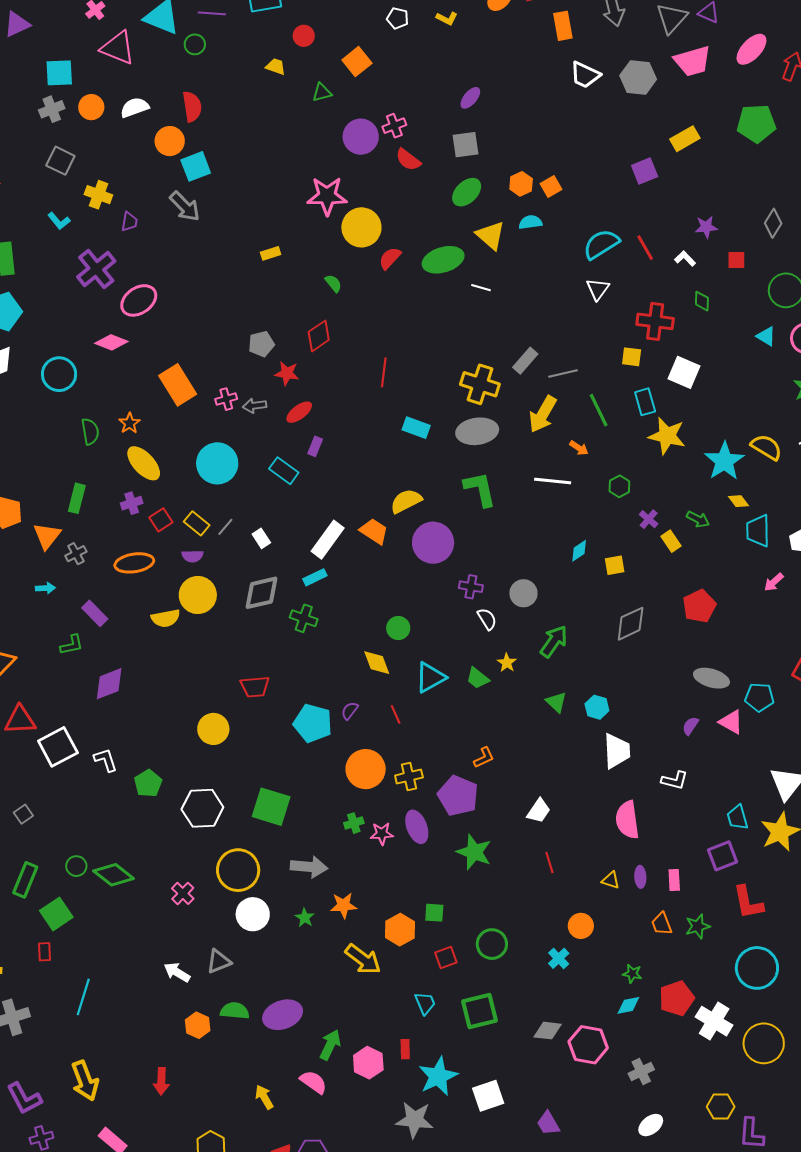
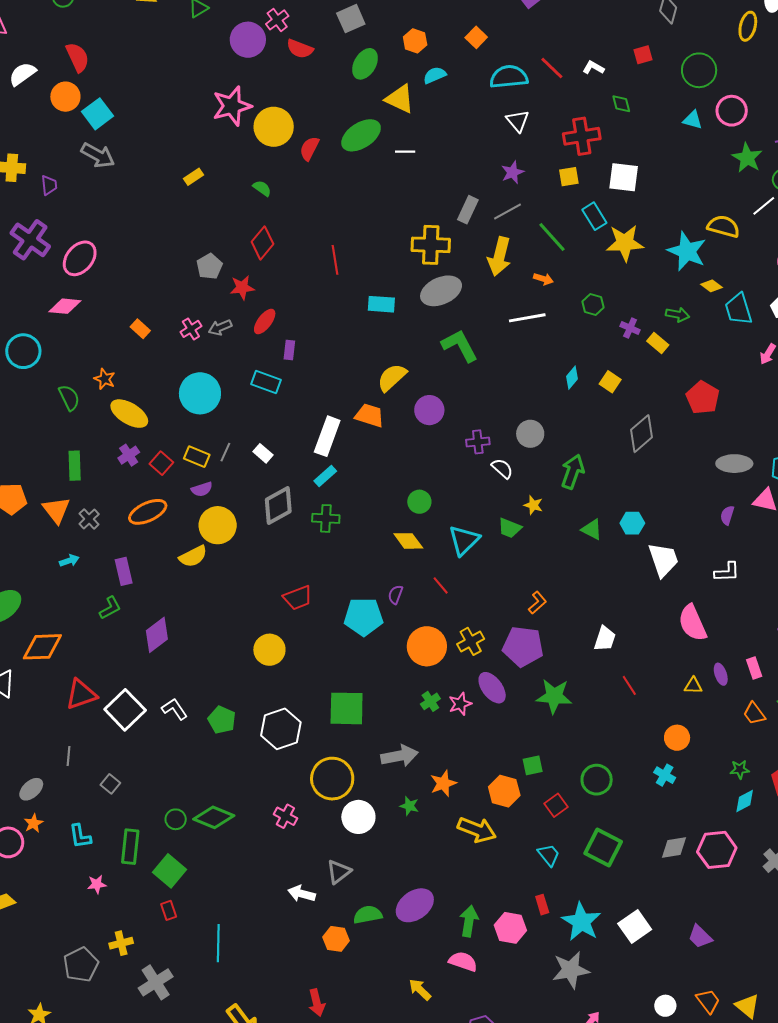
orange square: (551, 187) -> (476, 37), moved
purple star: (706, 227) -> (513, 172), moved
cyan semicircle: (601, 244) -> (509, 77), turned 42
orange rectangle: (178, 385) -> (140, 329), size x0.5
purple circle: (433, 543) -> (429, 410), size x0.7
yellow square: (615, 565) -> (610, 382), turned -30
purple rectangle: (95, 613) -> (124, 571), turned 48
green square: (480, 1011) -> (603, 847), turned -33

